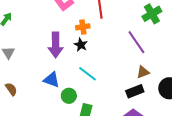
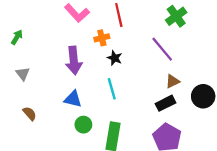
black star: (81, 45) -> (115, 58), moved
cyan line: (87, 74) -> (112, 89), turned 42
green circle: (69, 96) -> (83, 125), moved

